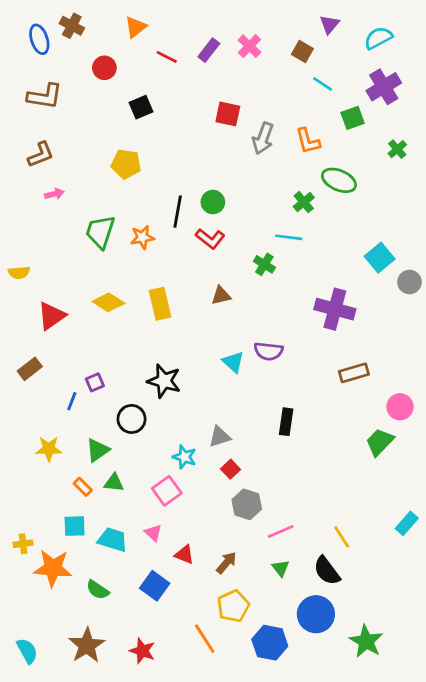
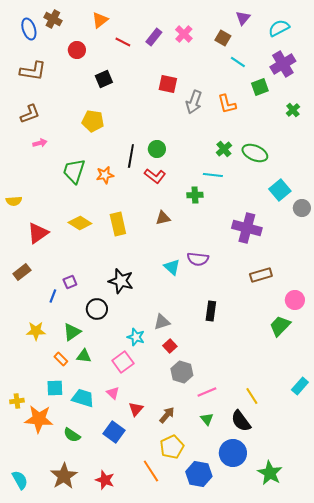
green ellipse: (339, 180) -> (255, 153), moved
green cross: (264, 264) -> (195, 195), turned -35
red triangle: (184, 555) -> (136, 409), turned 49

